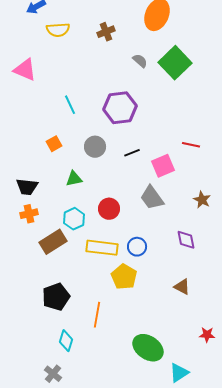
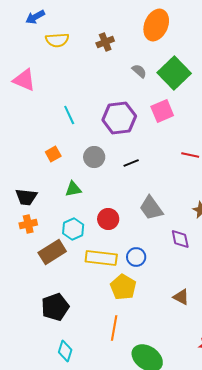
pink square: (163, 166) -> (162, 111), moved
purple diamond: (186, 240) -> (180, 239), moved
orange line: (97, 315) -> (114, 328), moved

